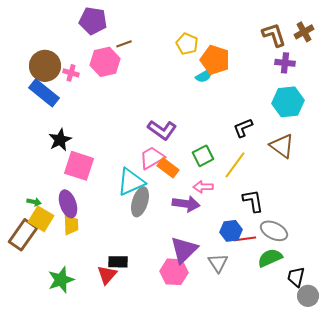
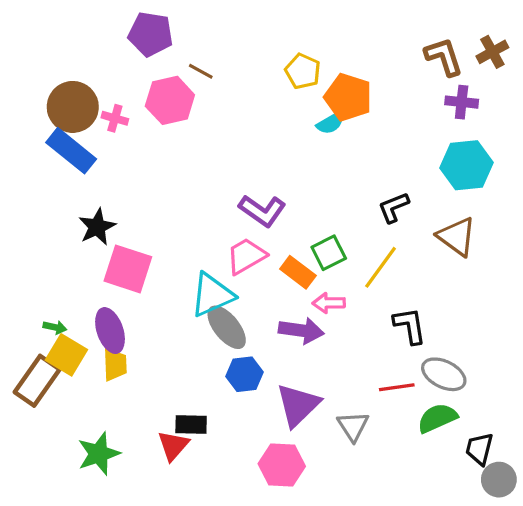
brown line: (124, 44) -> (201, 71), turned 49
orange rectangle: (168, 168) -> (298, 272), moved
gray ellipse: (140, 202) -> (227, 327), turned -56
blue hexagon: (231, 231) -> (244, 374), moved
pink hexagon: (174, 272) -> (282, 465), moved

